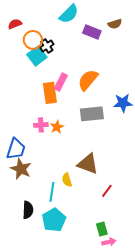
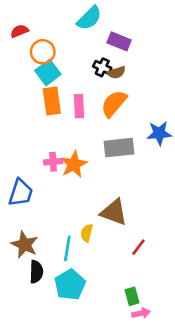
brown semicircle: (115, 24) -> (116, 72), moved
black cross: (47, 46) -> (102, 67), moved, turned -32
pink rectangle: (61, 82) -> (79, 106), turned -30
orange rectangle: (50, 93) -> (52, 101), moved
orange star: (57, 127) -> (74, 164), size x1.5
brown star: (21, 169) -> (25, 245), moved
yellow semicircle: (67, 180) -> (87, 233), turned 32

